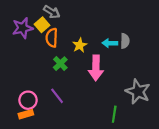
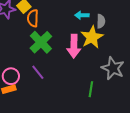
cyan arrow: (110, 43) -> (82, 15), moved
yellow star: (80, 45) -> (92, 37), moved, size x1.6
green cross: (60, 64) -> (41, 42), size x1.6

